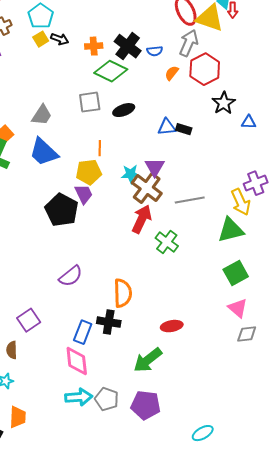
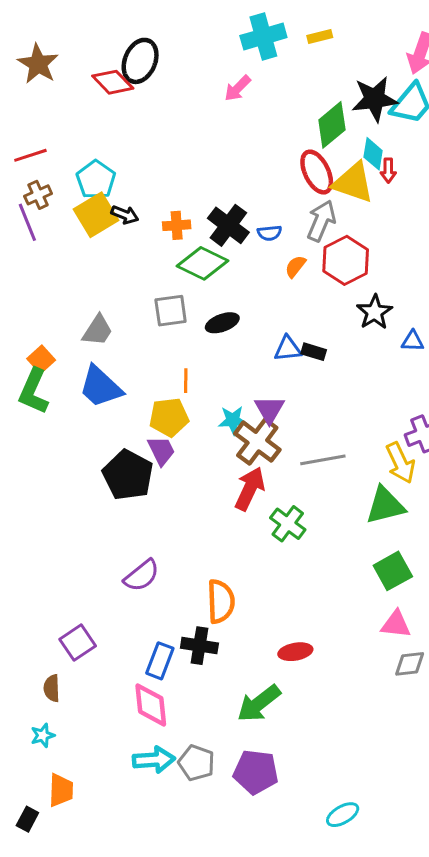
yellow square: (41, 39) -> (96, 215), size x1.8
pink triangle: (238, 308) -> (396, 624), turned -35

